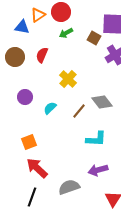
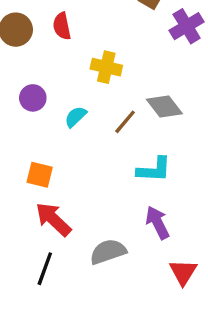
red semicircle: (42, 55) -> (62, 26), turned -35
yellow cross: (68, 79) -> (106, 67), turned -30
orange square: (29, 142) -> (40, 175), turned 35
purple arrow: (98, 170) -> (158, 223), turned 78

